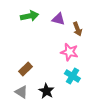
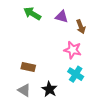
green arrow: (29, 16) -> (32, 14), turned -138
brown rectangle: (25, 69) -> (28, 67), turned 56

